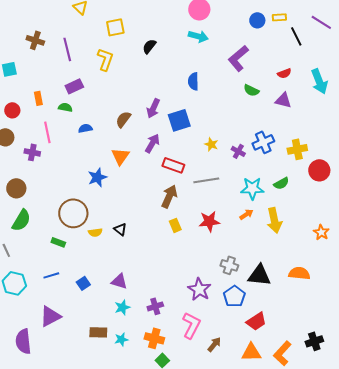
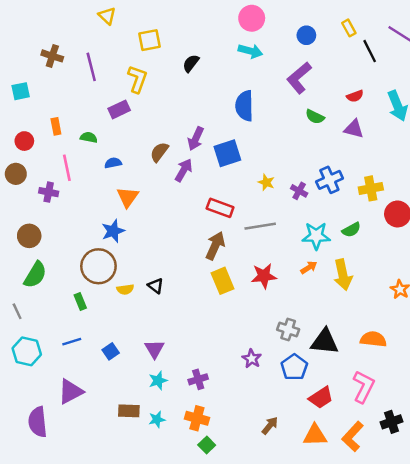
yellow rectangle: (279, 17) -> (349, 28), turned 64
blue circle: (257, 20) -> (306, 35), moved
blue semicircle: (193, 81) -> (244, 106), size x1.4
purple rectangle: (74, 86) -> (119, 109), moved
purple arrow: (152, 143) -> (184, 170), moved
orange triangle: (120, 156) -> (128, 197), moved
blue star: (97, 177) -> (113, 231), moved
yellow rectangle: (175, 225) -> (222, 281), size x1.5
green rectangle: (58, 242) -> (80, 302), turned 48
purple triangle: (119, 281) -> (154, 349), turned 42
purple star: (199, 289) -> (252, 359), size x0.7
pink L-shape: (191, 325) -> (364, 387), moved

